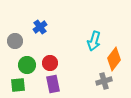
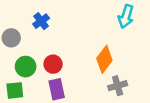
cyan arrow: (94, 41) -> (126, 16), moved
orange diamond: (114, 59) -> (104, 59), moved

